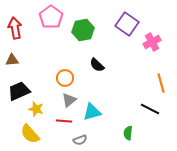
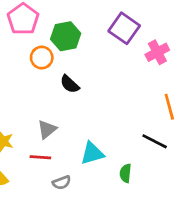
black semicircle: (97, 65) -> (70, 84), moved
orange circle: (65, 78) -> (42, 58), moved
cyan triangle: (92, 112) -> (92, 153), moved

